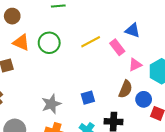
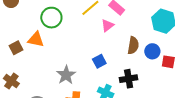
orange triangle: (21, 42) -> (36, 39), moved
pink triangle: (135, 65) -> (107, 25), moved

